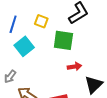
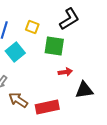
black triangle: (94, 85) -> (84, 90), turned 36

